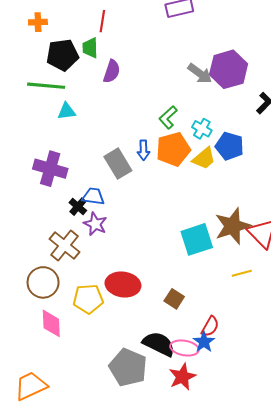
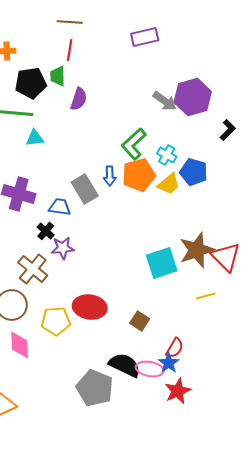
green L-shape: (168, 117) -> (134, 144), size x1.4
blue trapezoid: (93, 196) -> (60, 207), moved
purple star: (95, 224) -> (63, 248), turned -30
red star: (182, 377) -> (178, 391), moved

